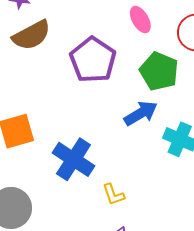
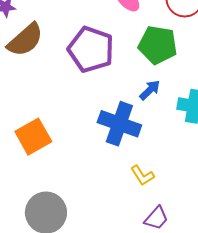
blue arrow: (141, 113) -> (150, 90), size x0.7
blue cross: (73, 159) -> (119, 124), moved

